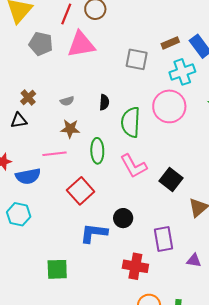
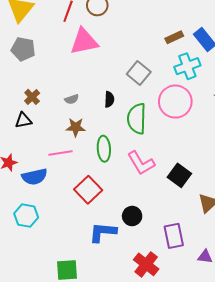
gray pentagon: (41, 44) -> (23, 49), moved
gray square: (137, 59) -> (139, 73), moved, turned 30
red cross: (135, 266) -> (146, 264), turned 30

